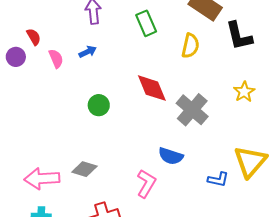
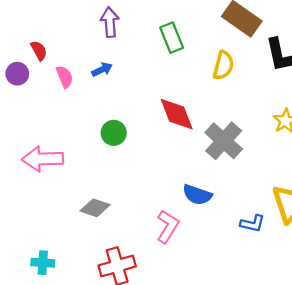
pink arrow: (42, 179) -> (43, 159), moved

